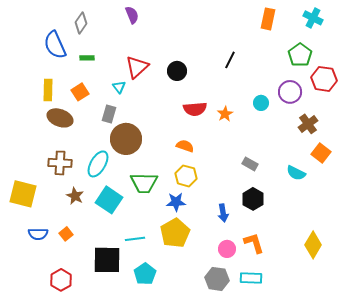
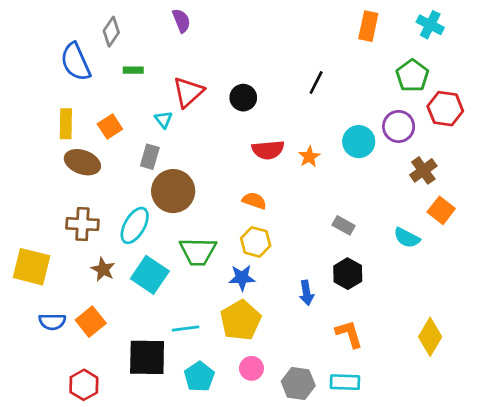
green rectangle: (87, 58) -> (133, 70), moved
cyan circle: (261, 103) -> (359, 142), size x1.5
orange square: (66, 234) -> (91, 322), size x1.5
pink circle: (227, 249) -> (251, 368), moved

